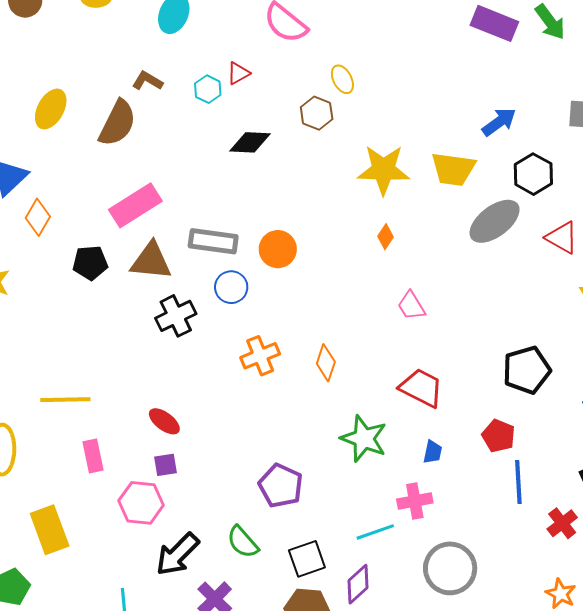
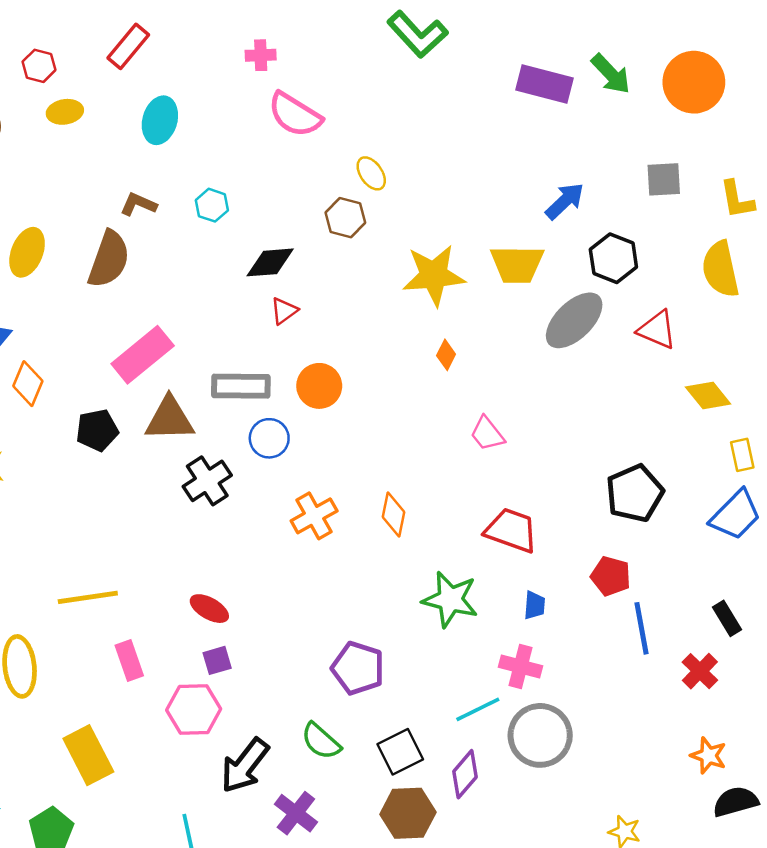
red triangle: (238, 73) -> (284, 311), moved
pink cross: (415, 501) -> (521, 667), turned 32
gray circle: (450, 568) -> (540, 735), moved

